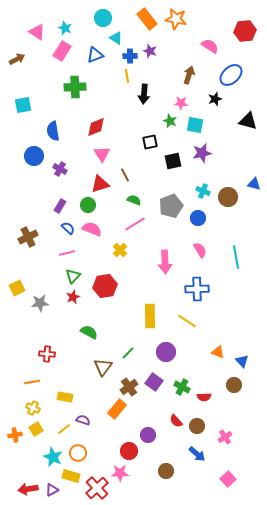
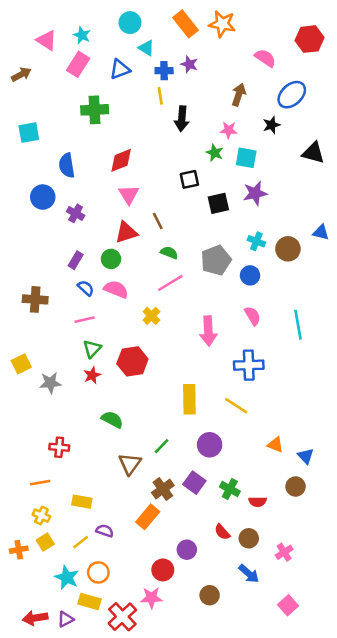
brown cross: (28, 237) -> (35, 299), turned 30

